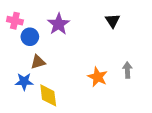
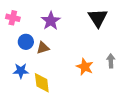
black triangle: (113, 21) -> (98, 18), size x1.5
blue circle: (30, 37) -> (26, 42), moved
brown triangle: (38, 62) -> (43, 48), moved

